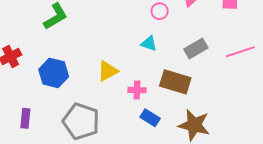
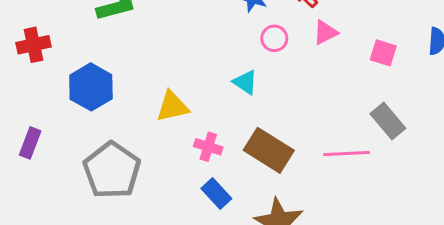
gray rectangle: (196, 48) -> (388, 121), moved, turned 65
pink line: (240, 52) -> (347, 153), moved

